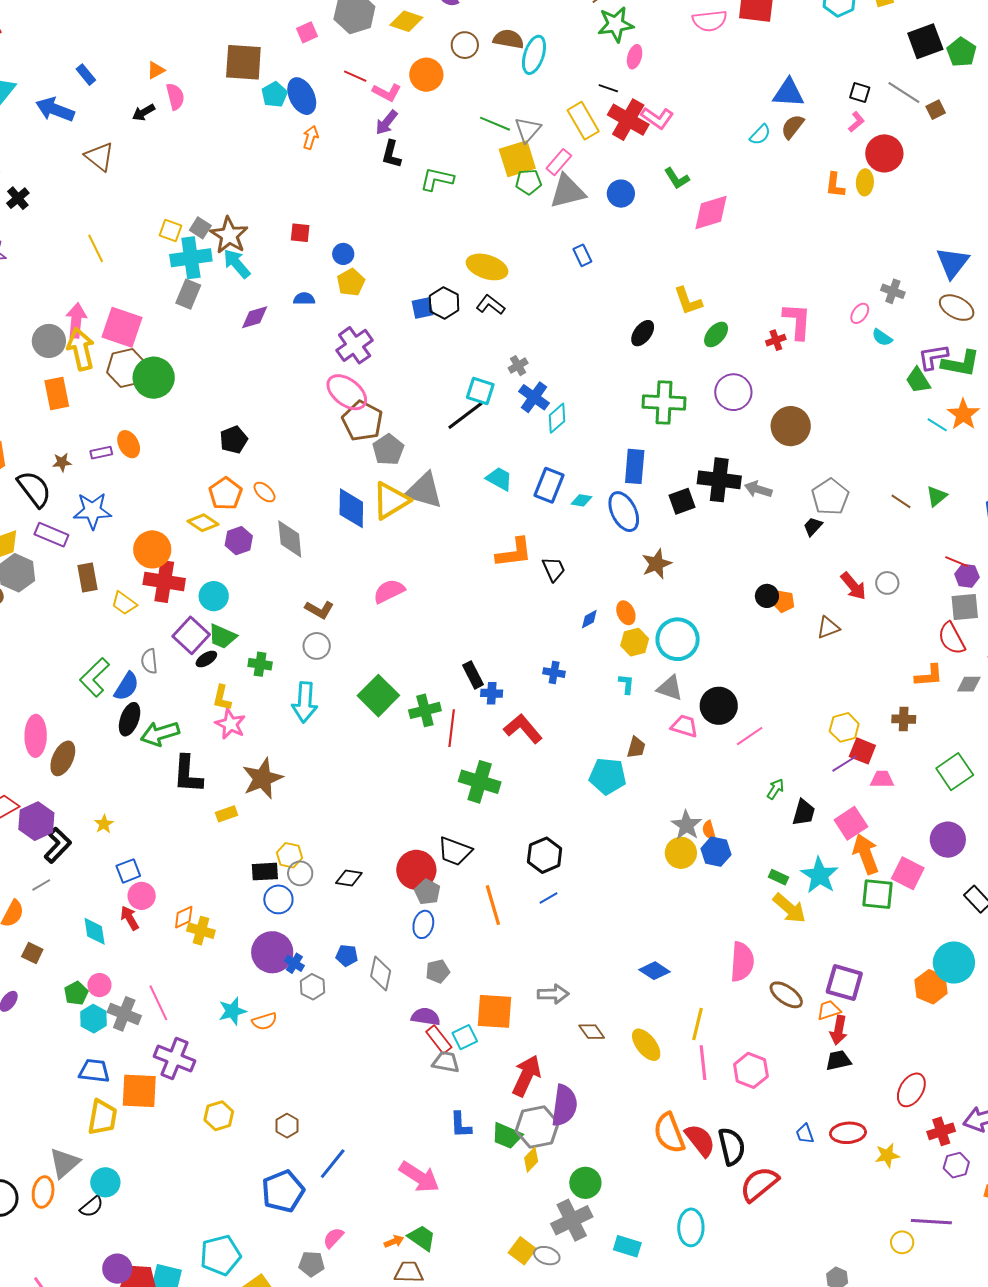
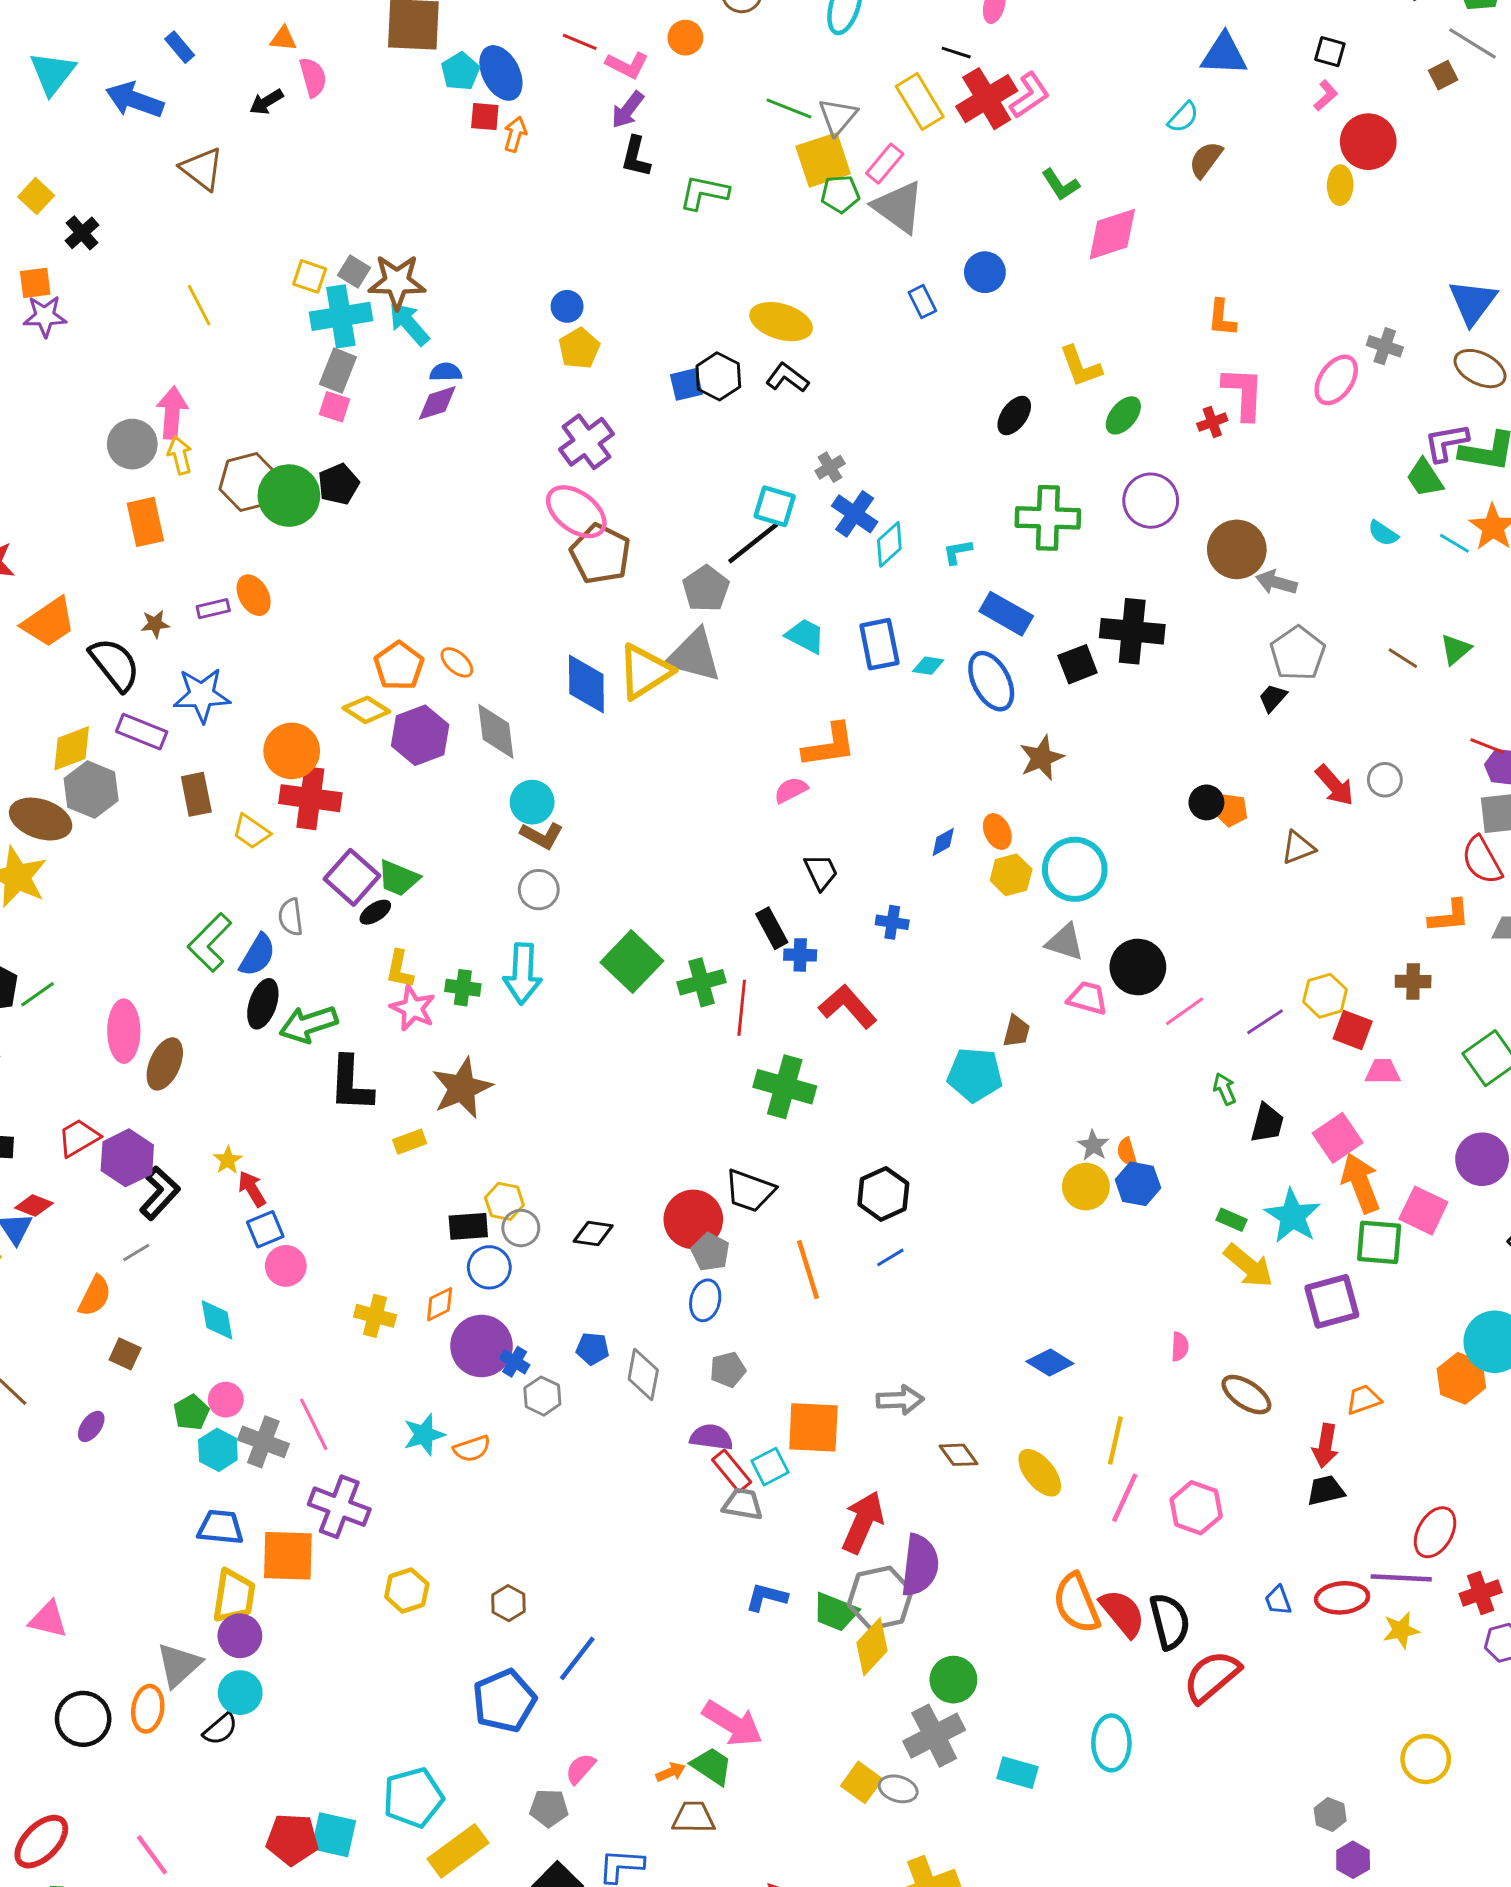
orange triangle: (156, 70) -> (283, 39), turned 36
orange circle: (426, 75) -> (685, 38), size x0.7
gray line: (904, 92) -> (1473, 43), moved
pink L-shape: (657, 118) -> (1030, 95), turned -68
red cross: (628, 120) -> (987, 99), turned 30
brown semicircle: (793, 127) -> (1206, 160), moved
orange L-shape: (835, 185) -> (1222, 318), moved
gray triangle: (567, 191) -> (898, 207), turned 51
blue circle: (621, 194) -> (985, 272), moved
red square: (300, 233) -> (485, 117), moved
brown star: (229, 235) -> (397, 282), turned -30
blue semicircle: (304, 299) -> (446, 372), moved
pink ellipse: (860, 313) -> (1336, 380), size x1.6
pink square: (122, 327) -> (334, 407), moved, size x0.5
cyan semicircle: (882, 337) -> (1383, 533), moved
yellow arrow: (81, 349) -> (180, 455), size x0.6
black pentagon: (234, 440) -> (339, 484), moved
gray pentagon: (388, 450) -> (706, 589), moved
blue rectangle: (635, 466) -> (1006, 614), turned -64
blue rectangle: (549, 485) -> (879, 644), turned -32
gray arrow: (758, 489) -> (1276, 582), moved
purple hexagon: (239, 541) -> (420, 735), size x1.4
black trapezoid: (554, 569) -> (821, 872), moved
pink semicircle: (389, 591) -> (791, 790), moved, size x0.7
cyan circle: (214, 596) -> (532, 802), moved
green cross: (260, 664) -> (463, 988), moved
cyan L-shape: (626, 684) -> (957, 552), moved, turned -105
purple line: (844, 764) -> (1265, 1022), moved
green arrow: (776, 789) -> (1225, 1089), turned -55
gray star: (686, 825) -> (1093, 1145), size x0.7
orange diamond: (184, 917) -> (440, 1304), moved
red arrow: (130, 918) -> (252, 1189), moved
pink semicircle: (742, 962) -> (1180, 1347), size x0.5
purple square: (844, 983) -> (1332, 1301), moved, turned -30
orange trapezoid: (829, 1010) -> (1364, 1400), moved
pink line: (703, 1063) -> (1125, 1498), turned 32
blue L-shape: (461, 1125) -> (766, 1597), turned 108
yellow diamond: (531, 1160) -> (872, 1647), size x1.5
pink arrow: (419, 1177) -> (732, 1723), moved
purple line: (931, 1222) -> (1401, 1578), moved
yellow circle: (902, 1242) -> (1426, 1759), size x1.4
purple circle: (117, 1269) -> (240, 1636), moved

